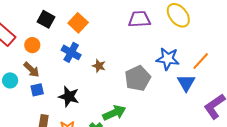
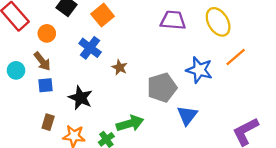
orange line: (201, 61) -> (236, 57), moved
blue triangle: (186, 83) -> (187, 115), moved

